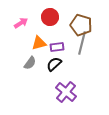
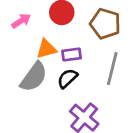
gray line: (82, 43) -> (112, 69), moved
gray semicircle: (30, 63) -> (34, 77), size x1.6

